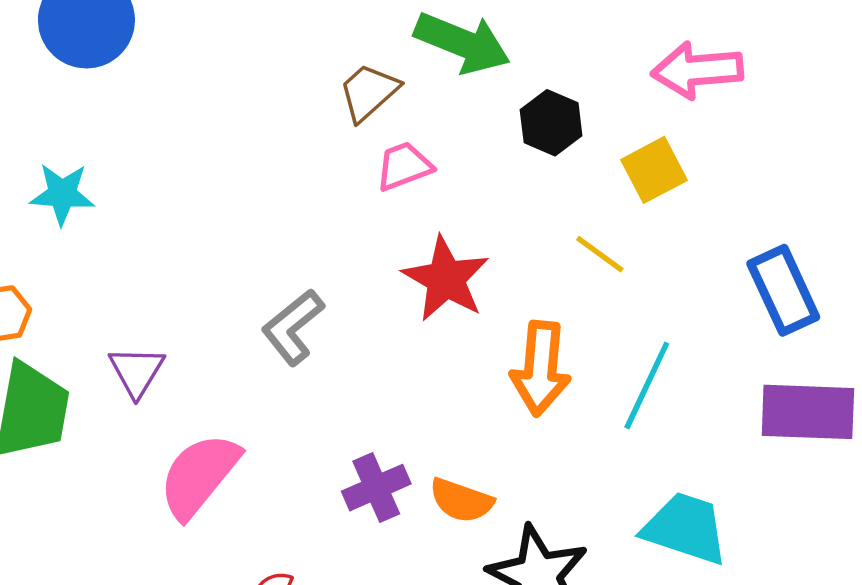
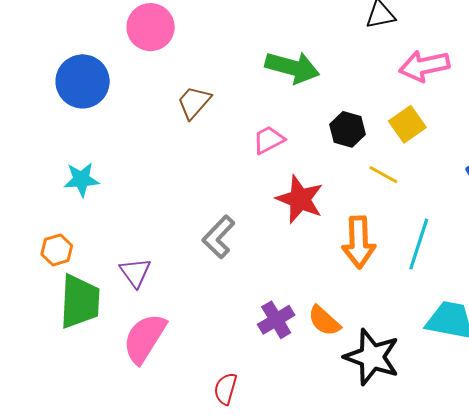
brown trapezoid: (369, 92) -> (194, 102), moved
black hexagon: (551, 123) -> (348, 129), moved
pink semicircle: (199, 476) -> (144, 338), moved
orange semicircle: (461, 500) -> (324, 321), turned 30

